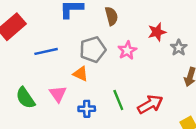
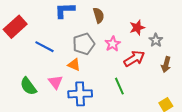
blue line: (46, 51) -> (45, 47), turned 42
green line: (118, 100) -> (119, 86), moved
red arrow: (150, 104) -> (134, 59), moved
blue cross: (87, 109) -> (80, 94), size x1.6

